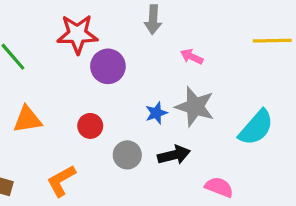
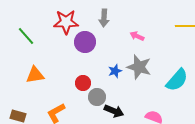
gray arrow: (153, 20) -> (104, 18), moved
red circle: (90, 126) -> (83, 83), moved
black arrow: (174, 155) -> (114, 111), moved, turned 36

